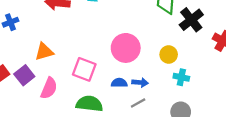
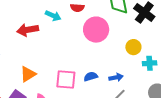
pink circle: (126, 48) -> (96, 30), moved
blue semicircle: (119, 83) -> (91, 77), moved

